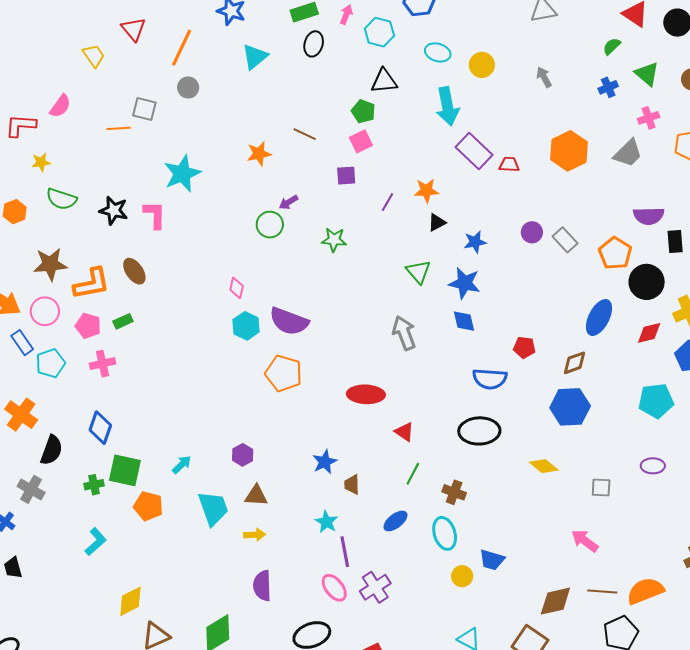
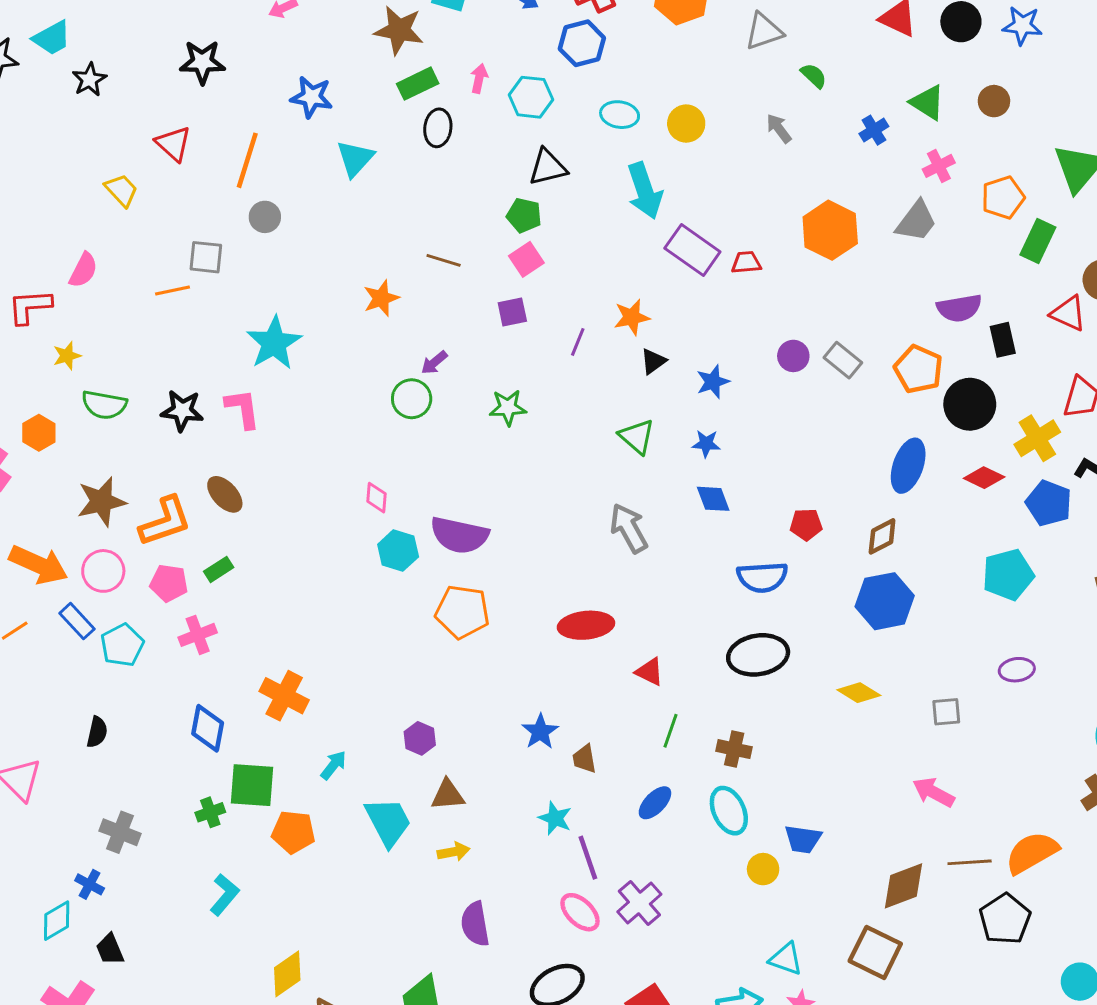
green semicircle: (612, 46) -> (814, 76), moved, turned 96
blue star: (465, 283) -> (706, 444), size x0.6
red diamond: (649, 333) -> (984, 478), turned 48
orange cross: (21, 415) -> (284, 696), moved
black semicircle: (52, 450) -> (97, 732), moved, size x0.7

